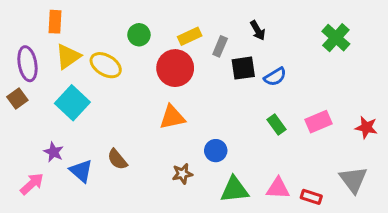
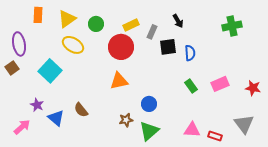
green cross: (336, 38) -> (232, 26), turned 36
yellow triangle: (68, 56) -> (67, 19), moved
blue semicircle: (275, 77) -> (190, 53), turned -63
green triangle: (235, 190) -> (149, 131), moved, turned -35

